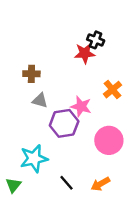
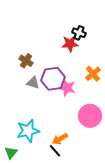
brown cross: (31, 74) -> (26, 61), turned 32
purple hexagon: (64, 123) -> (53, 79), moved
orange arrow: (100, 184) -> (60, 139), moved

